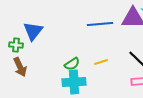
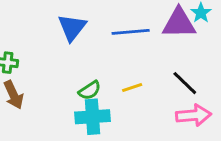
blue triangle: (33, 31) -> (72, 27), moved

